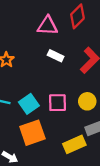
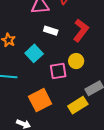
yellow circle: (87, 101) -> (76, 61), moved
cyan square: (29, 104) -> (34, 53), moved

